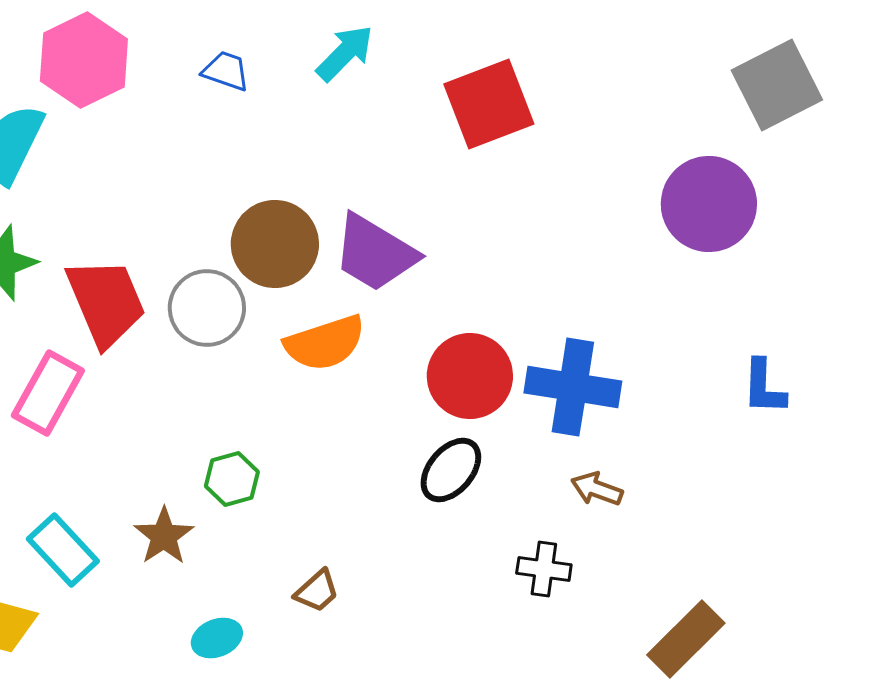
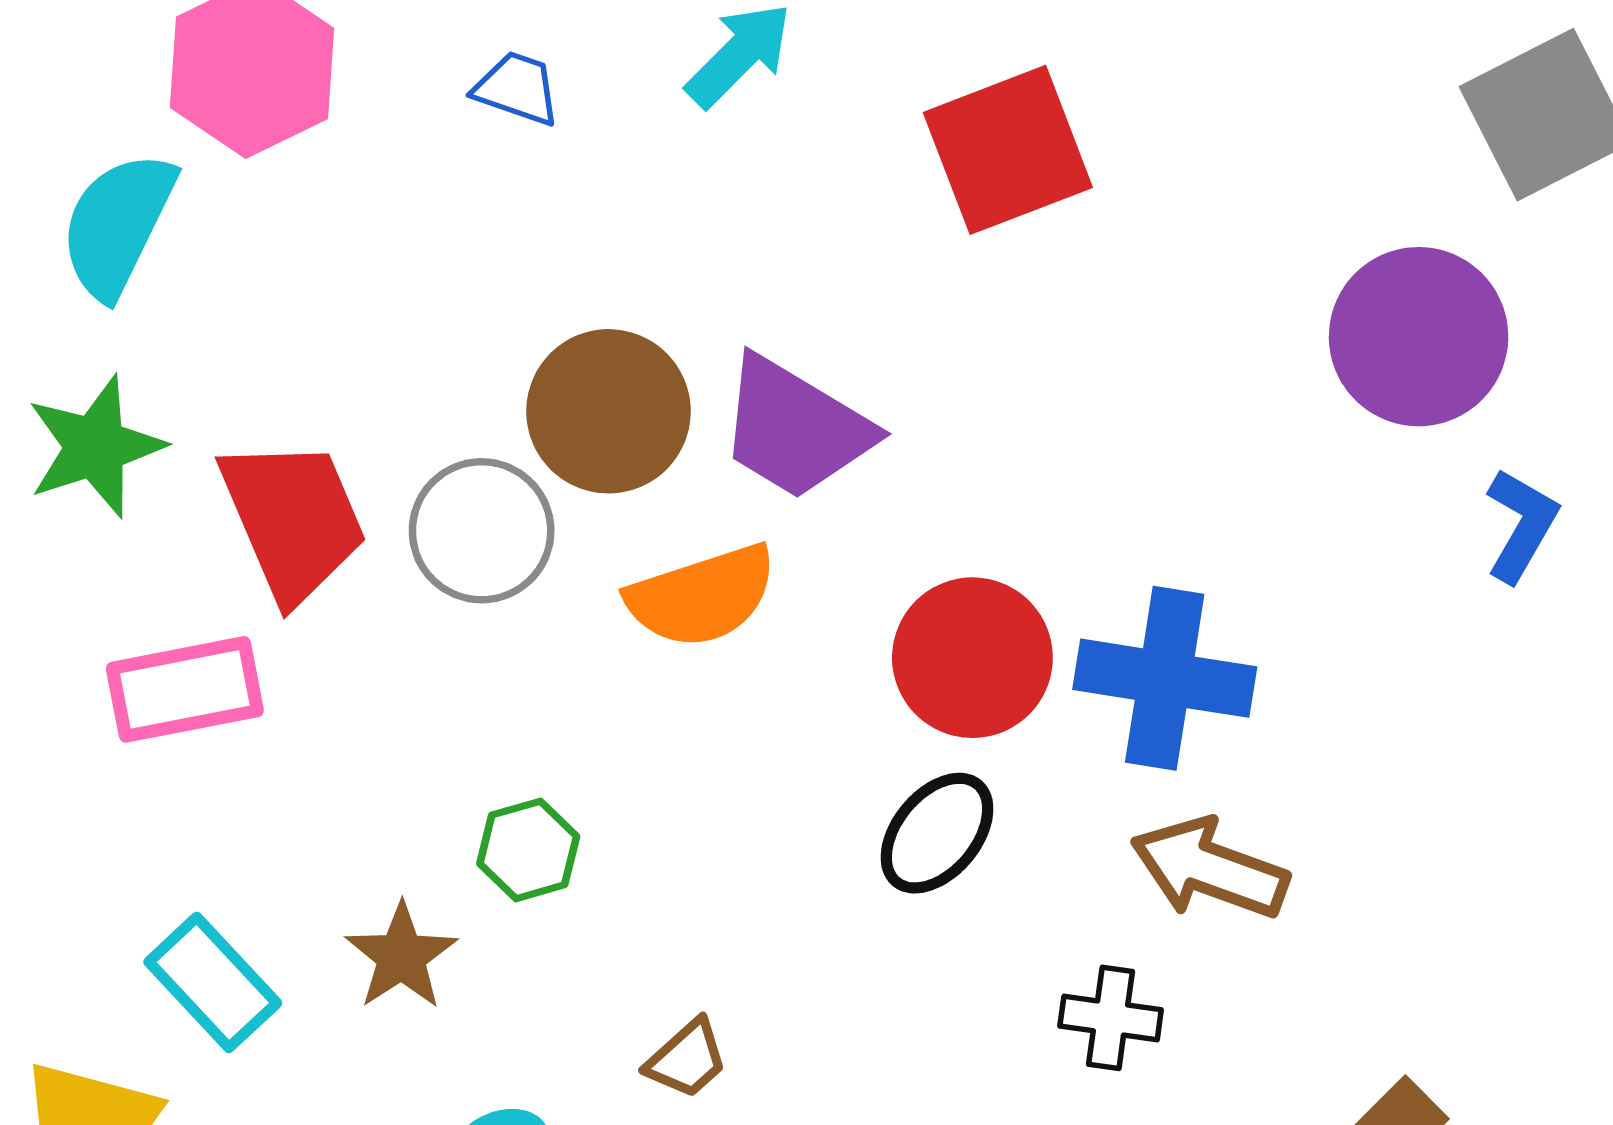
blue L-shape: (764, 387) -> (1521, 525), moved, turned -152
pink rectangle: (48, 393) -> (185, 689), turned 50
brown arrow: (597, 489) -> (1209, 869), size x1.6

